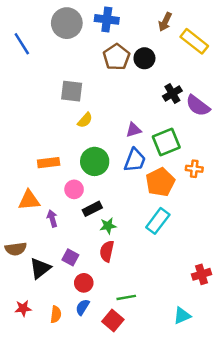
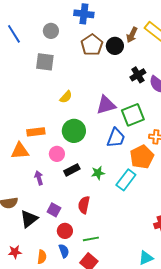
brown arrow: (165, 22) -> (132, 35), moved
gray circle: (67, 23) -> (51, 31), moved, size x0.6
gray square: (72, 91) -> (45, 62), moved
purple triangle: (134, 130) -> (106, 105), size x1.5
blue trapezoid: (135, 160) -> (116, 138), moved
orange pentagon: (160, 182) -> (142, 157), moved
orange triangle: (29, 200) -> (20, 151), moved
green star: (108, 226) -> (98, 173), moved
green line: (126, 297) -> (91, 239), moved
blue semicircle: (83, 307) -> (64, 251), turned 128

